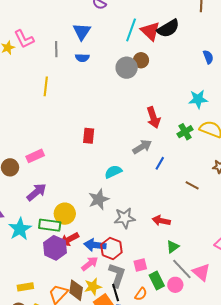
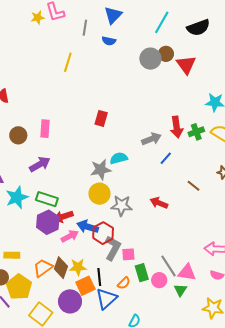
red triangle: (150, 31) -> (186, 65), moved
red arrow: (153, 118) -> (177, 127), moved
pink rectangle: (35, 156) -> (45, 129), turned -72
gray star: (99, 199) -> (101, 170), moved
yellow circle: (65, 214) -> (99, 194), moved
red arrow: (161, 221) -> (159, 203), moved
green triangle: (173, 247) -> (180, 290), moved, turned -32
pink arrow: (90, 264) -> (70, 236), moved
pink triangle: (201, 272) -> (187, 273), turned -42
gray L-shape: (117, 275) -> (113, 248), moved

